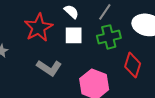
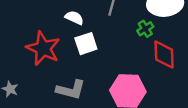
green cross: (109, 37) -> (145, 29), moved, size x0.6

